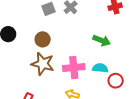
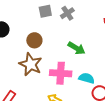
green arrow: (102, 40) -> (76, 48), moved

